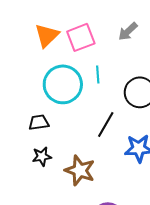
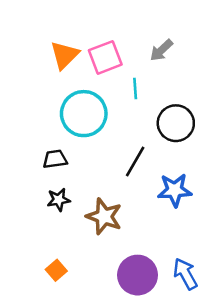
cyan line: (98, 74) -> (135, 88), moved

